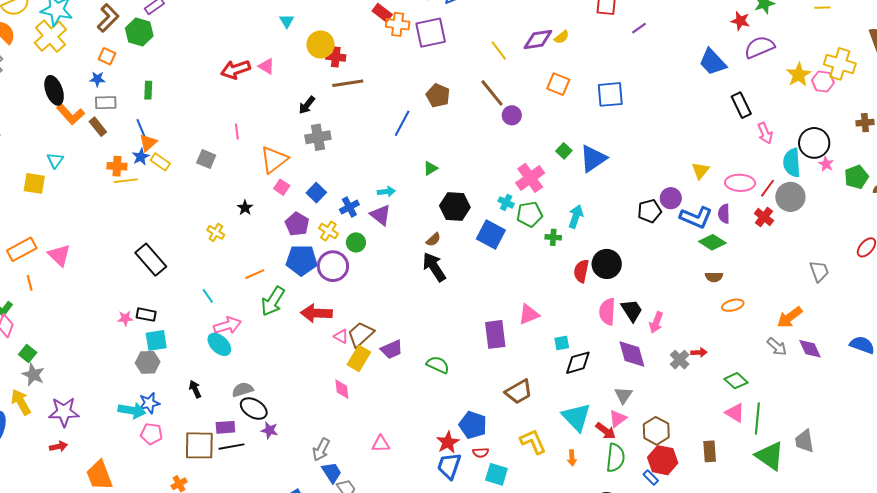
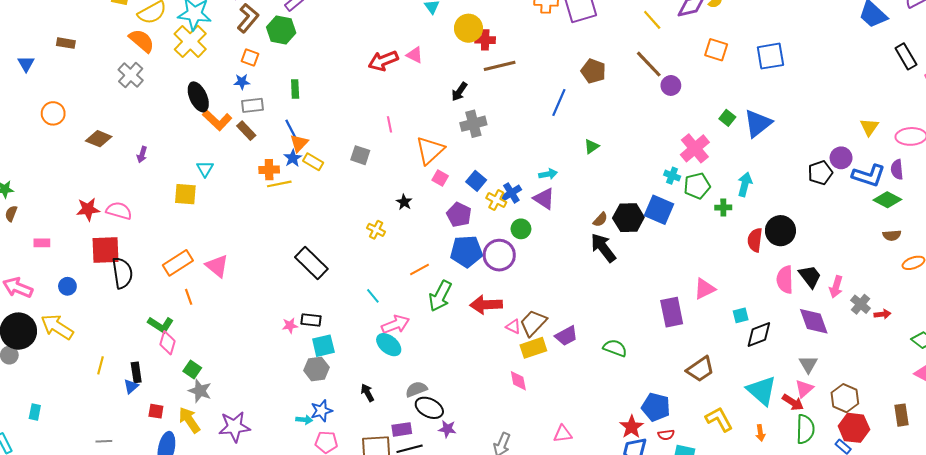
black hexagon: (455, 206) -> (628, 218), moved
yellow cross: (328, 231) -> (496, 200), moved
yellow rectangle: (359, 358) -> (533, 348), turned 45
gray cross: (680, 360) -> (861, 304), moved
cyan arrow: (132, 410) -> (304, 420), size x0.6

